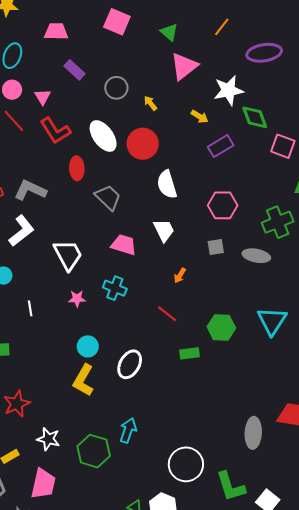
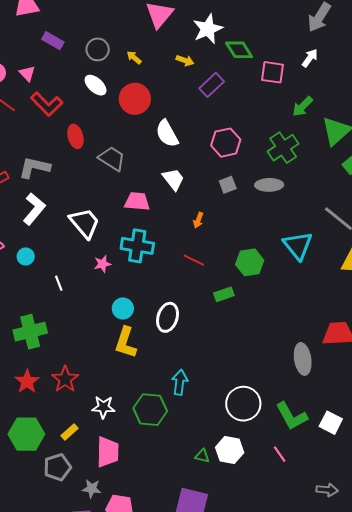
white ellipse: (103, 136) -> (96, 85), moved, size x0.7
cyan cross: (115, 288) -> (137, 246), size x1.4

